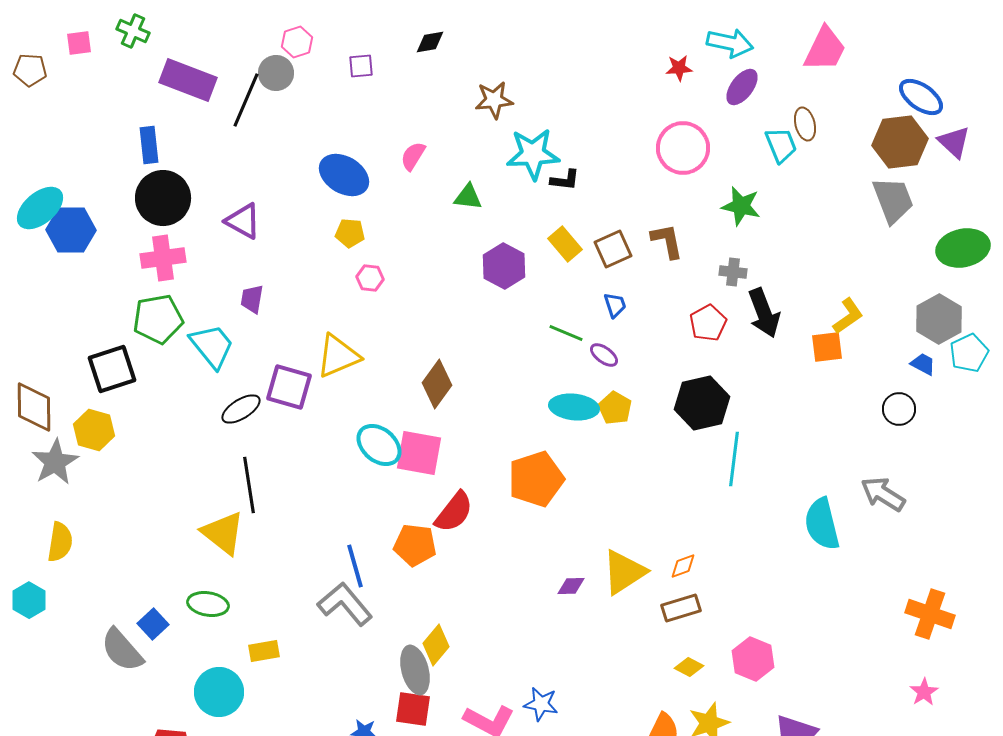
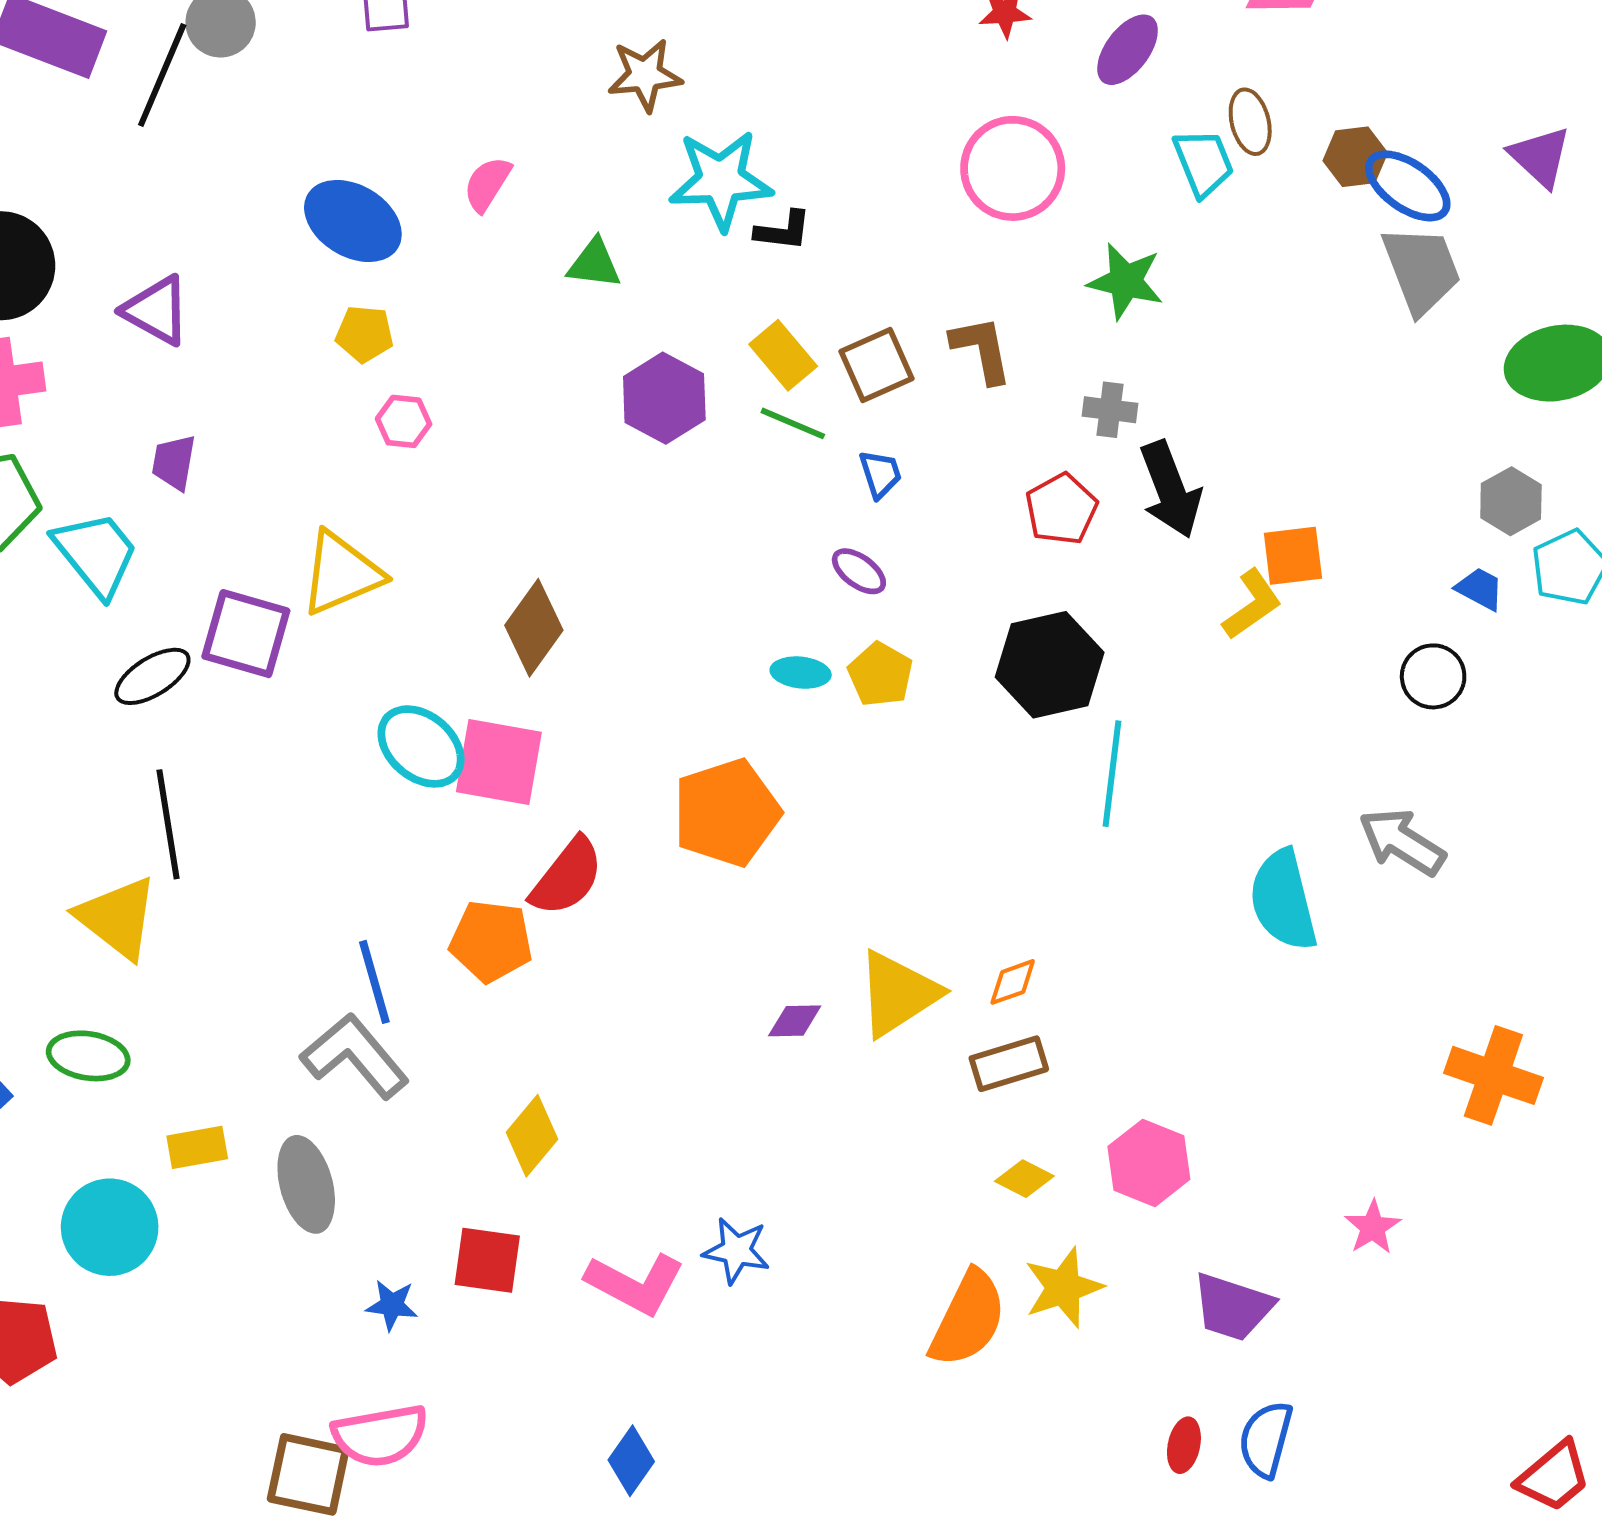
blue ellipse: (921, 97) -> (1408, 186), moved
brown hexagon: (900, 142) -> (1355, 157), moved, size x0.6
yellow L-shape: (848, 316) -> (1252, 604), moved
gray hexagon: (939, 319) -> (1511, 501), size x0.7
green line: (566, 333) -> (793, 423), moved
cyan ellipse: (574, 407) -> (801, 673), size x0.6
gray ellipse: (415, 670) -> (306, 1184), moved
pink star: (924, 692) -> (1373, 1227), moved

